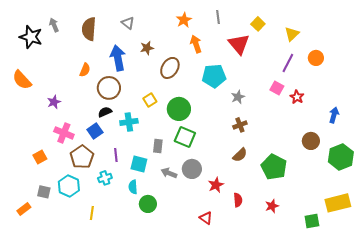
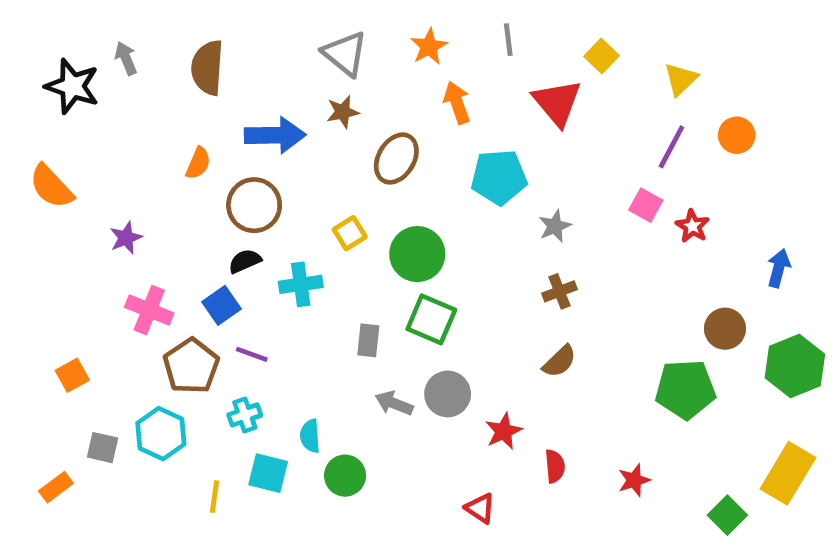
gray triangle: (128, 23) -> (345, 54), moved, size x1.5
blue arrow: (118, 58) -> (275, 135), turned 100
purple line: (116, 155) -> (252, 354), moved, turned -64
orange square: (40, 157) -> (72, 375), moved
cyan square: (139, 164) -> (268, 473), moved
green pentagon: (274, 167) -> (685, 389), moved, turned -30
yellow rectangle: (338, 203) -> (788, 473), turned -45
green square: (312, 221) -> (727, 515), turned -35

